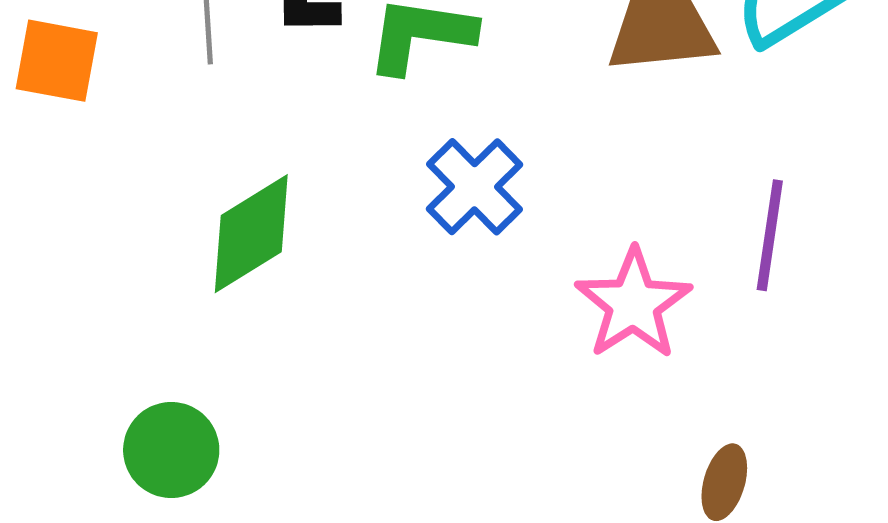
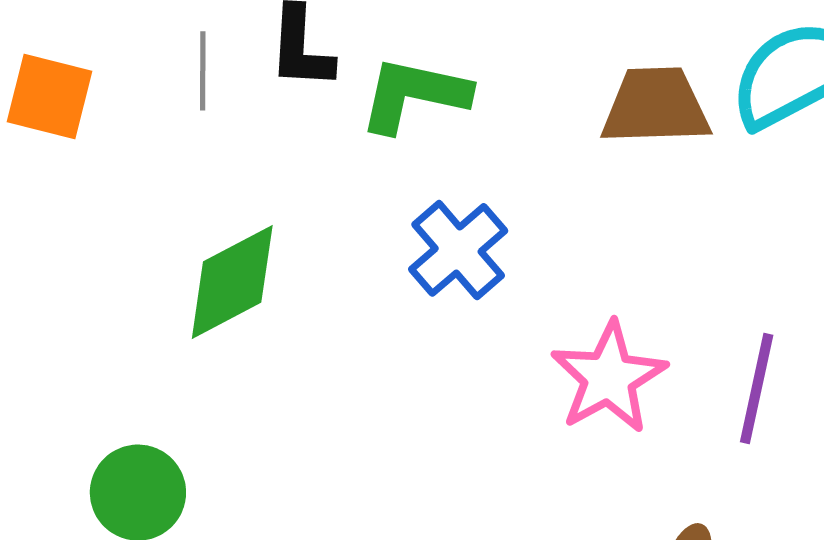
purple line: (770, 235) -> (757, 389), moved

